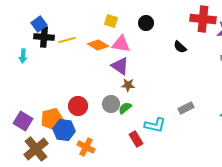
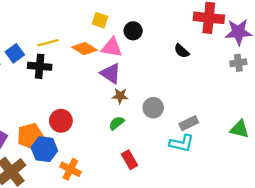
black circle: (146, 23) -> (133, 31), moved
blue square: (39, 24) -> (15, 53), moved
black cross: (44, 37) -> (40, 66), moved
gray circle: (111, 104) -> (153, 108), moved
cyan L-shape: (155, 125) -> (182, 143), moved

